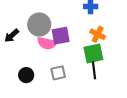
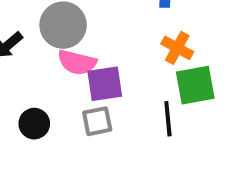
purple square: (61, 36) -> (105, 84), moved
green square: (93, 53) -> (195, 85), moved

